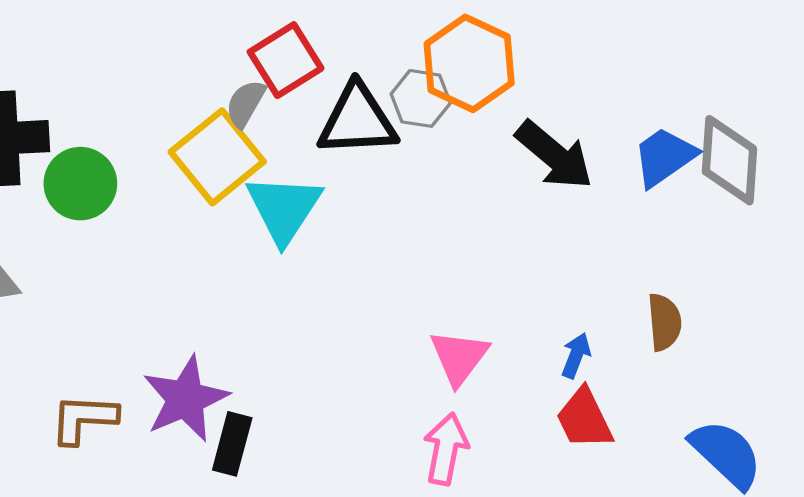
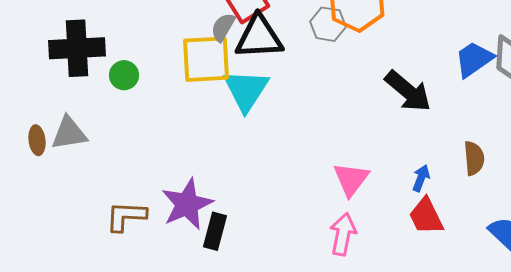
black triangle: (357, 120) -> (259, 37), moved
black arrow: (554, 155) -> (408, 91), moved
yellow square: (217, 157) -> (206, 59), turned 36
green circle: (80, 184) -> (124, 75), size x0.7

